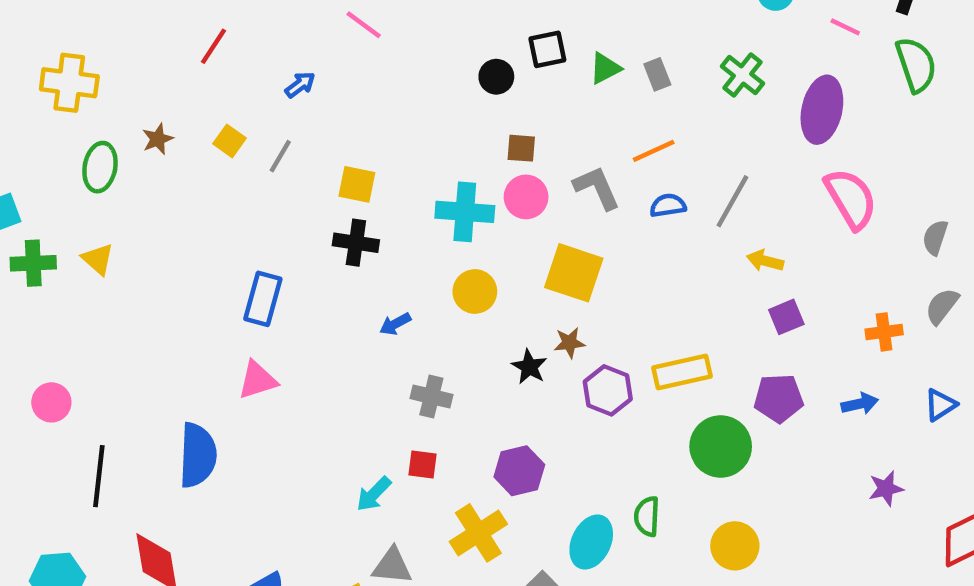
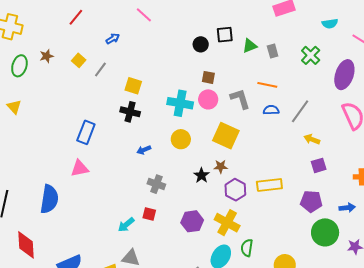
orange line: (654, 151) -> (267, 85), turned 30
green circle: (721, 447) -> (325, 232), moved
yellow cross: (478, 533) -> (227, 223), moved, turned -35

